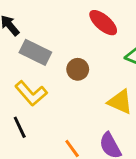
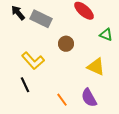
gray rectangle: (35, 52) -> (41, 19), moved

